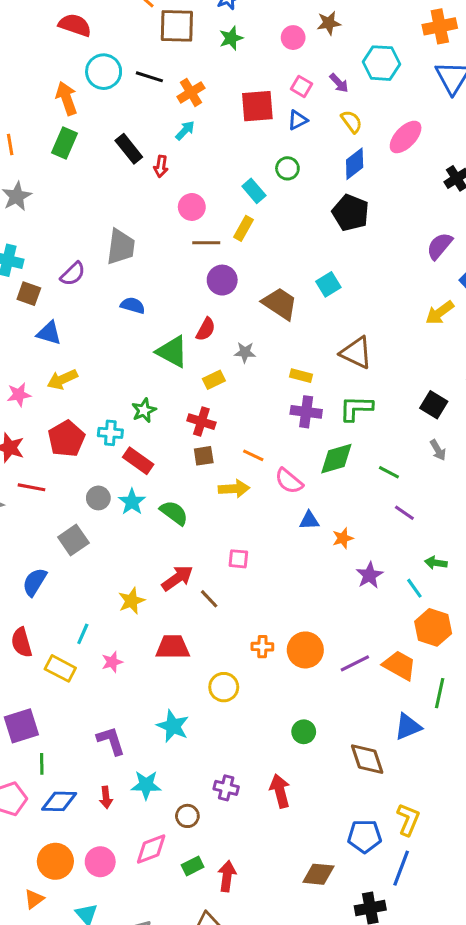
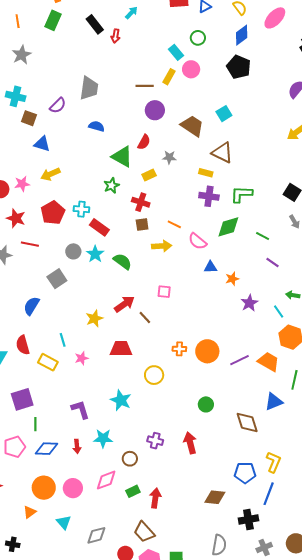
pink circle: (192, 207) -> (191, 69), moved
brown triangle: (356, 353) -> (222, 153), moved
green star: (144, 410) -> (112, 186), moved
cyan line: (83, 634) -> (63, 340), turned -40

